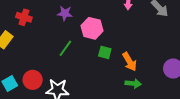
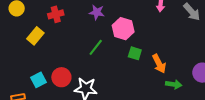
red cross: (24, 17) -> (56, 14), turned -35
green arrow: (133, 83) -> (174, 84), moved

